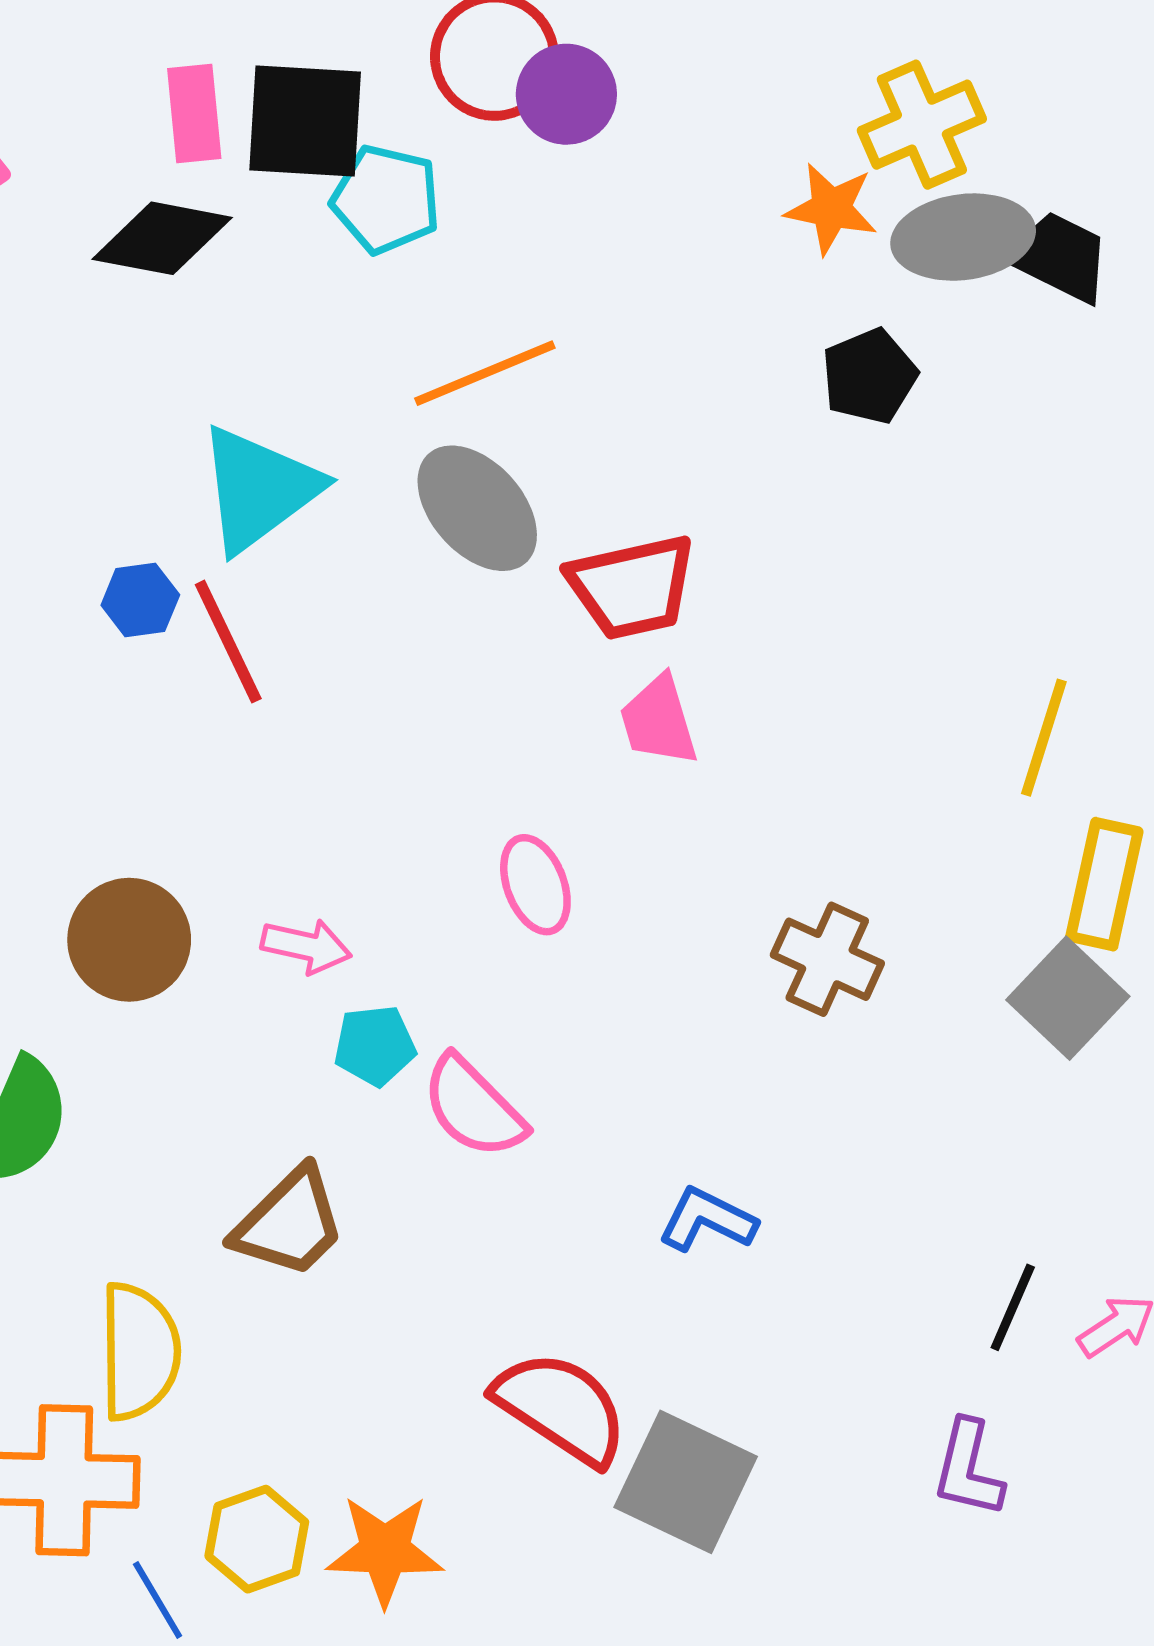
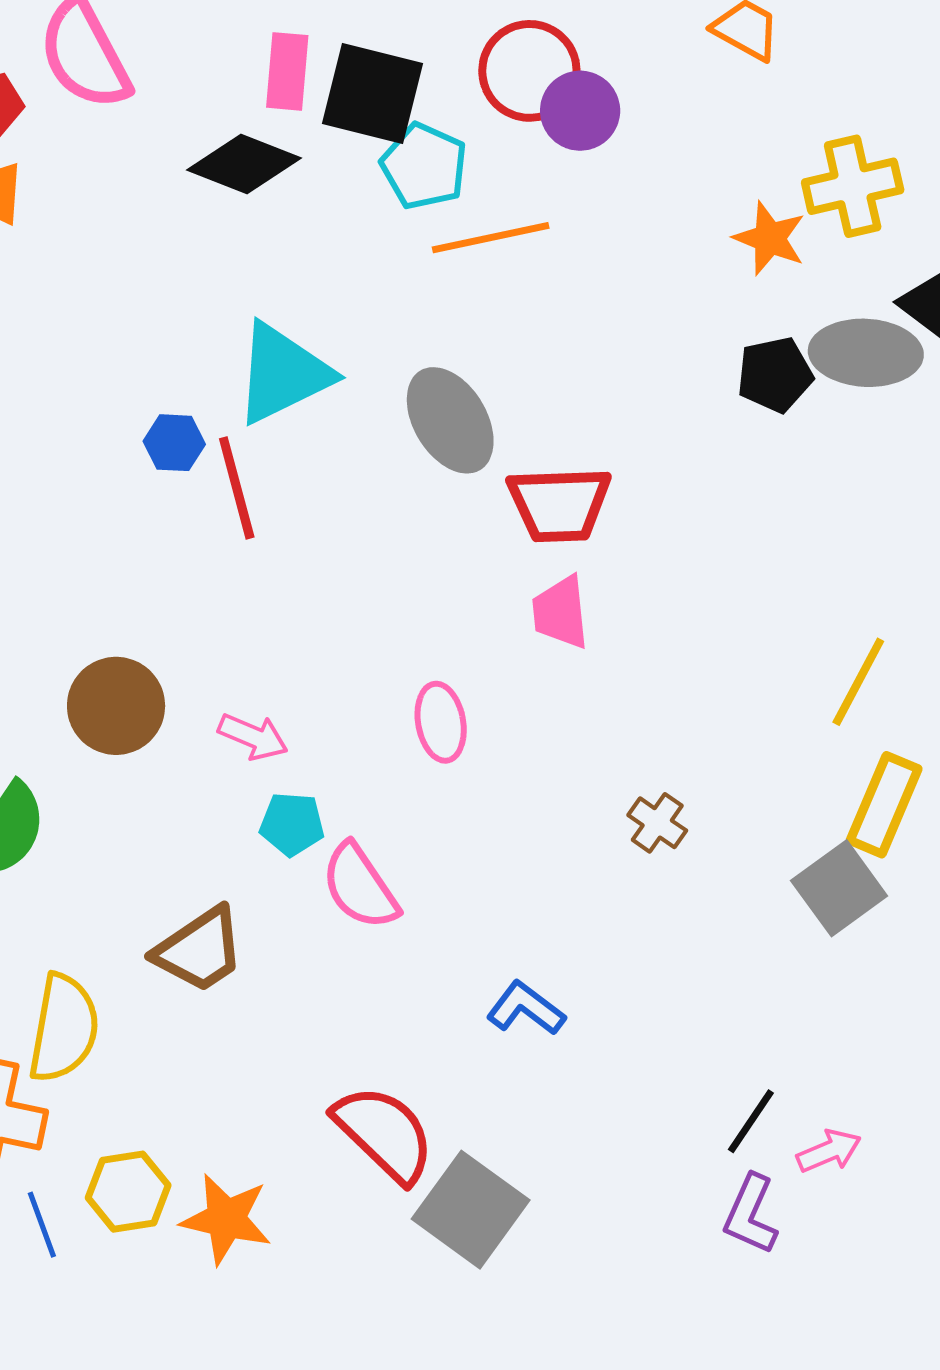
gray ellipse: (963, 237) -> (866, 353), moved
orange line: (485, 373) -> (491, 238), moved
brown cross: (827, 959) -> (657, 823), size x0.7
purple L-shape: (968, 1469) -> (751, 1214), moved

